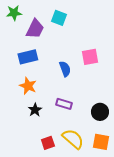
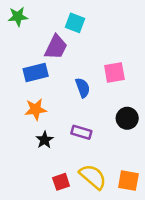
purple trapezoid: (35, 29) -> (56, 47), moved
orange star: (28, 86) -> (36, 109), turned -30
black circle: (100, 112) -> (127, 118), moved

